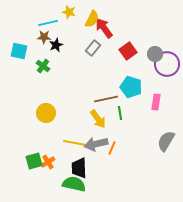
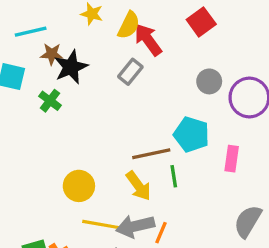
cyan line: (48, 23) -> (31, 32), moved
black star: (56, 45) -> (71, 67), size x1.5
red square: (128, 51) -> (201, 22), moved
gray circle: (155, 54) -> (209, 81), moved
yellow circle: (46, 113) -> (79, 186), moved

